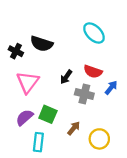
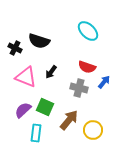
black arrow: (66, 77) -> (51, 72), moved
pink triangle: (28, 82) -> (26, 77), turned -45
brown arrow: (74, 128) -> (69, 120), size x1.5

